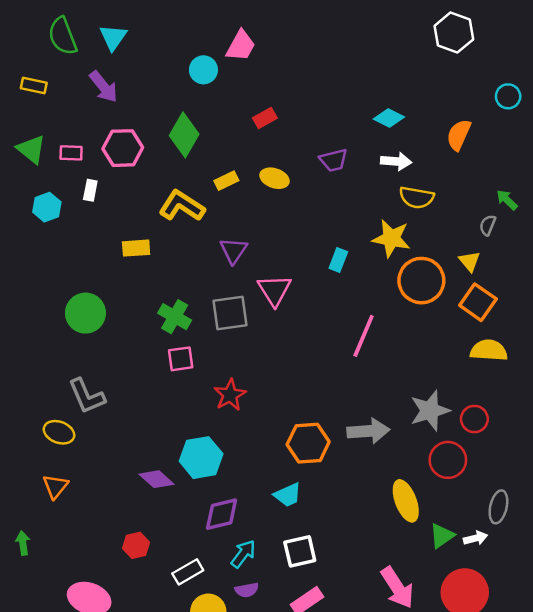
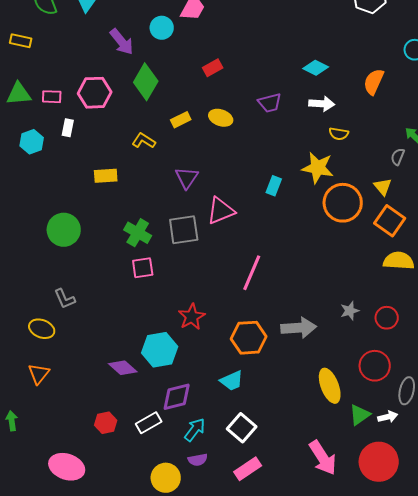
purple arrow: (104, 87) -> (122, 42), moved
green triangle: (31, 149) -> (19, 94), turned -44
yellow semicircle: (417, 197) -> (339, 134), size x0.7
yellow L-shape: (182, 206) -> (144, 141), size x0.6
pink triangle: (275, 290) -> (221, 211), turned 40
pink line: (364, 336) -> (252, 273), moved
red star: (230, 395) -> (192, 317), moved
gray L-shape: (87, 396) -> (65, 299), size x0.7
gray star: (430, 411) -> (350, 311), size x0.6
red circle: (448, 460) -> (375, 366), moved
white square: (300, 551) -> (242, 428), turned -36
white rectangle: (188, 572) -> (149, 423), moved

